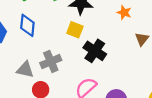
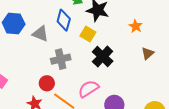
blue diamond: (27, 25) -> (64, 20), moved
gray triangle: (25, 70) -> (40, 34), moved

